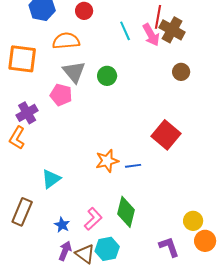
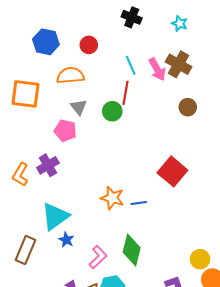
red line: (158, 17) -> (126, 93), moved
gray triangle: (74, 72) -> (79, 107), size x0.7
purple cross: (27, 113) -> (48, 165), moved
orange star: (107, 161) -> (112, 198), turned 30
cyan triangle: (51, 179) -> (55, 216), size x1.4
blue star: (62, 225) -> (66, 240), moved

